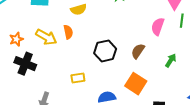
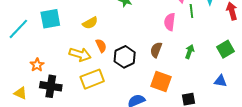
orange semicircle: (68, 32) -> (101, 46), moved
yellow arrow: (46, 37) -> (80, 54), moved
yellow rectangle: (78, 78) -> (92, 79), moved, size x1.6

